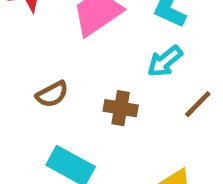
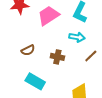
cyan arrow: (165, 61) -> (77, 37), turned -133

